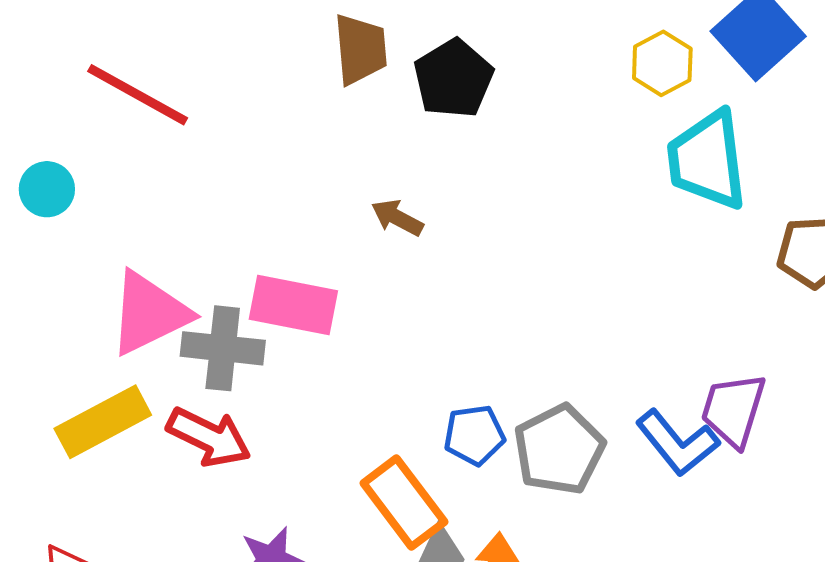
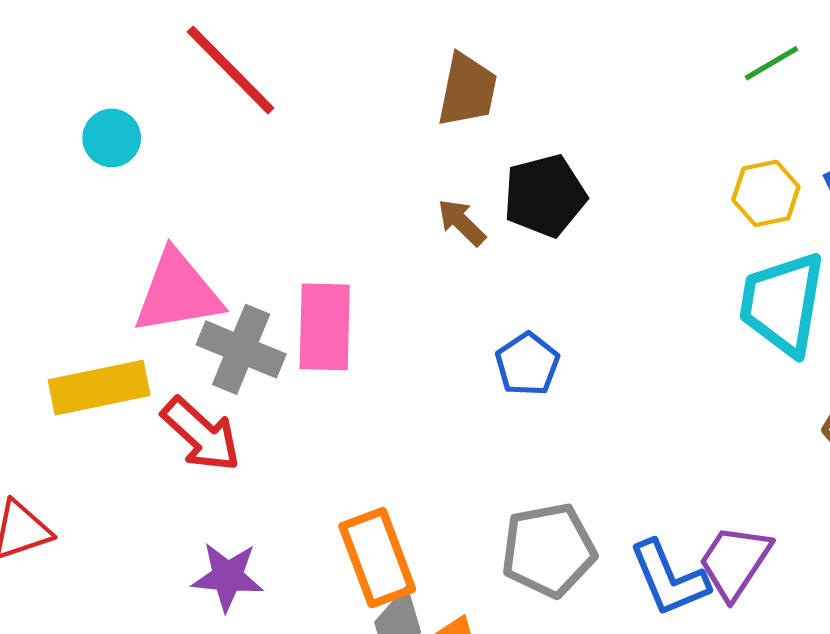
black pentagon: (453, 79) -> (545, 196), moved
brown arrow: (397, 218) -> (462, 222), moved
pink rectangle: (293, 305) -> (325, 327), turned 64
blue pentagon: (474, 435) -> (527, 364), moved, turned 30

